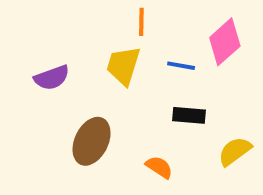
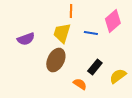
black rectangle: (189, 115) -> (95, 67), moved, turned -56
brown ellipse: (92, 141) -> (56, 60), moved

